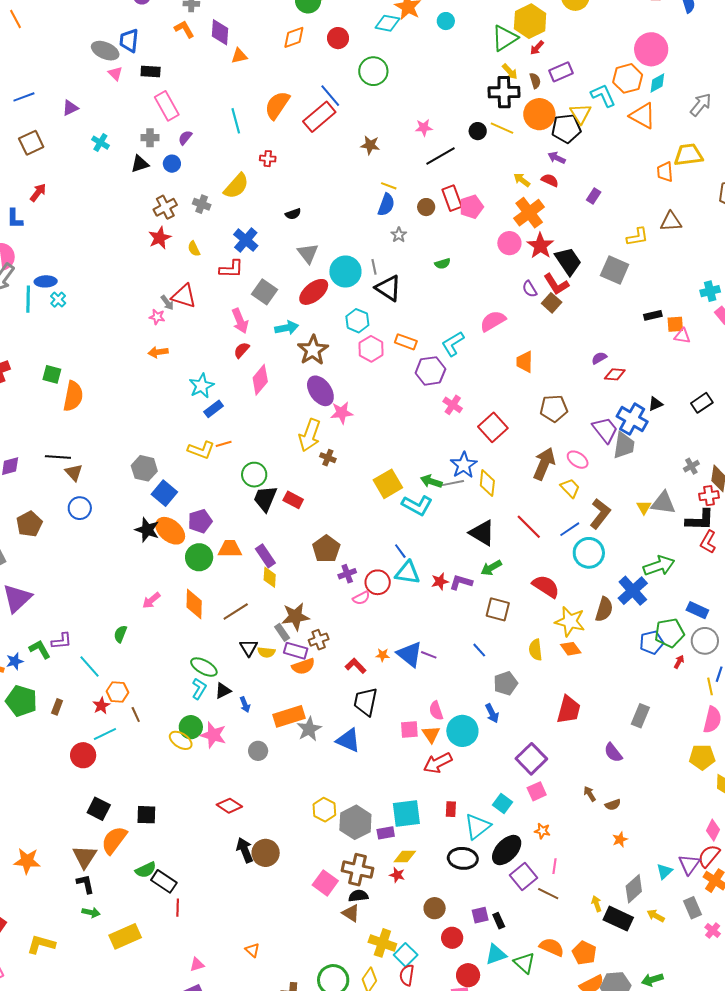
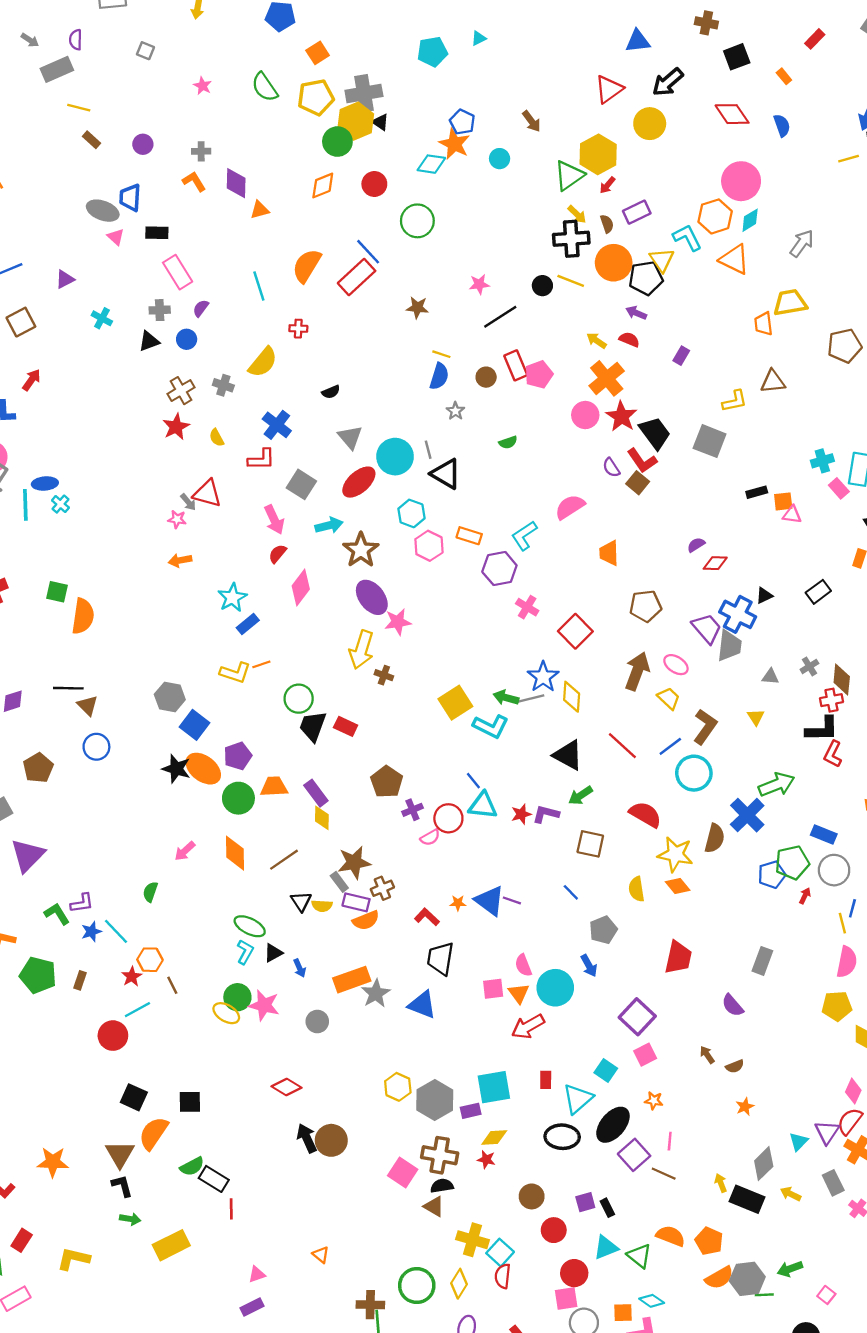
gray triangle: (663, 503) -> (770, 677), moved, size x0.6
blue star: (15, 661) -> (91, 932), moved

